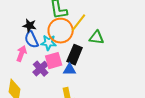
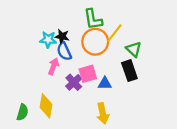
green triangle: (97, 38) -> (134, 49), turned 35
cyan star: (49, 43) -> (48, 40), moved
black rectangle: (75, 55) -> (129, 71), moved, turned -42

